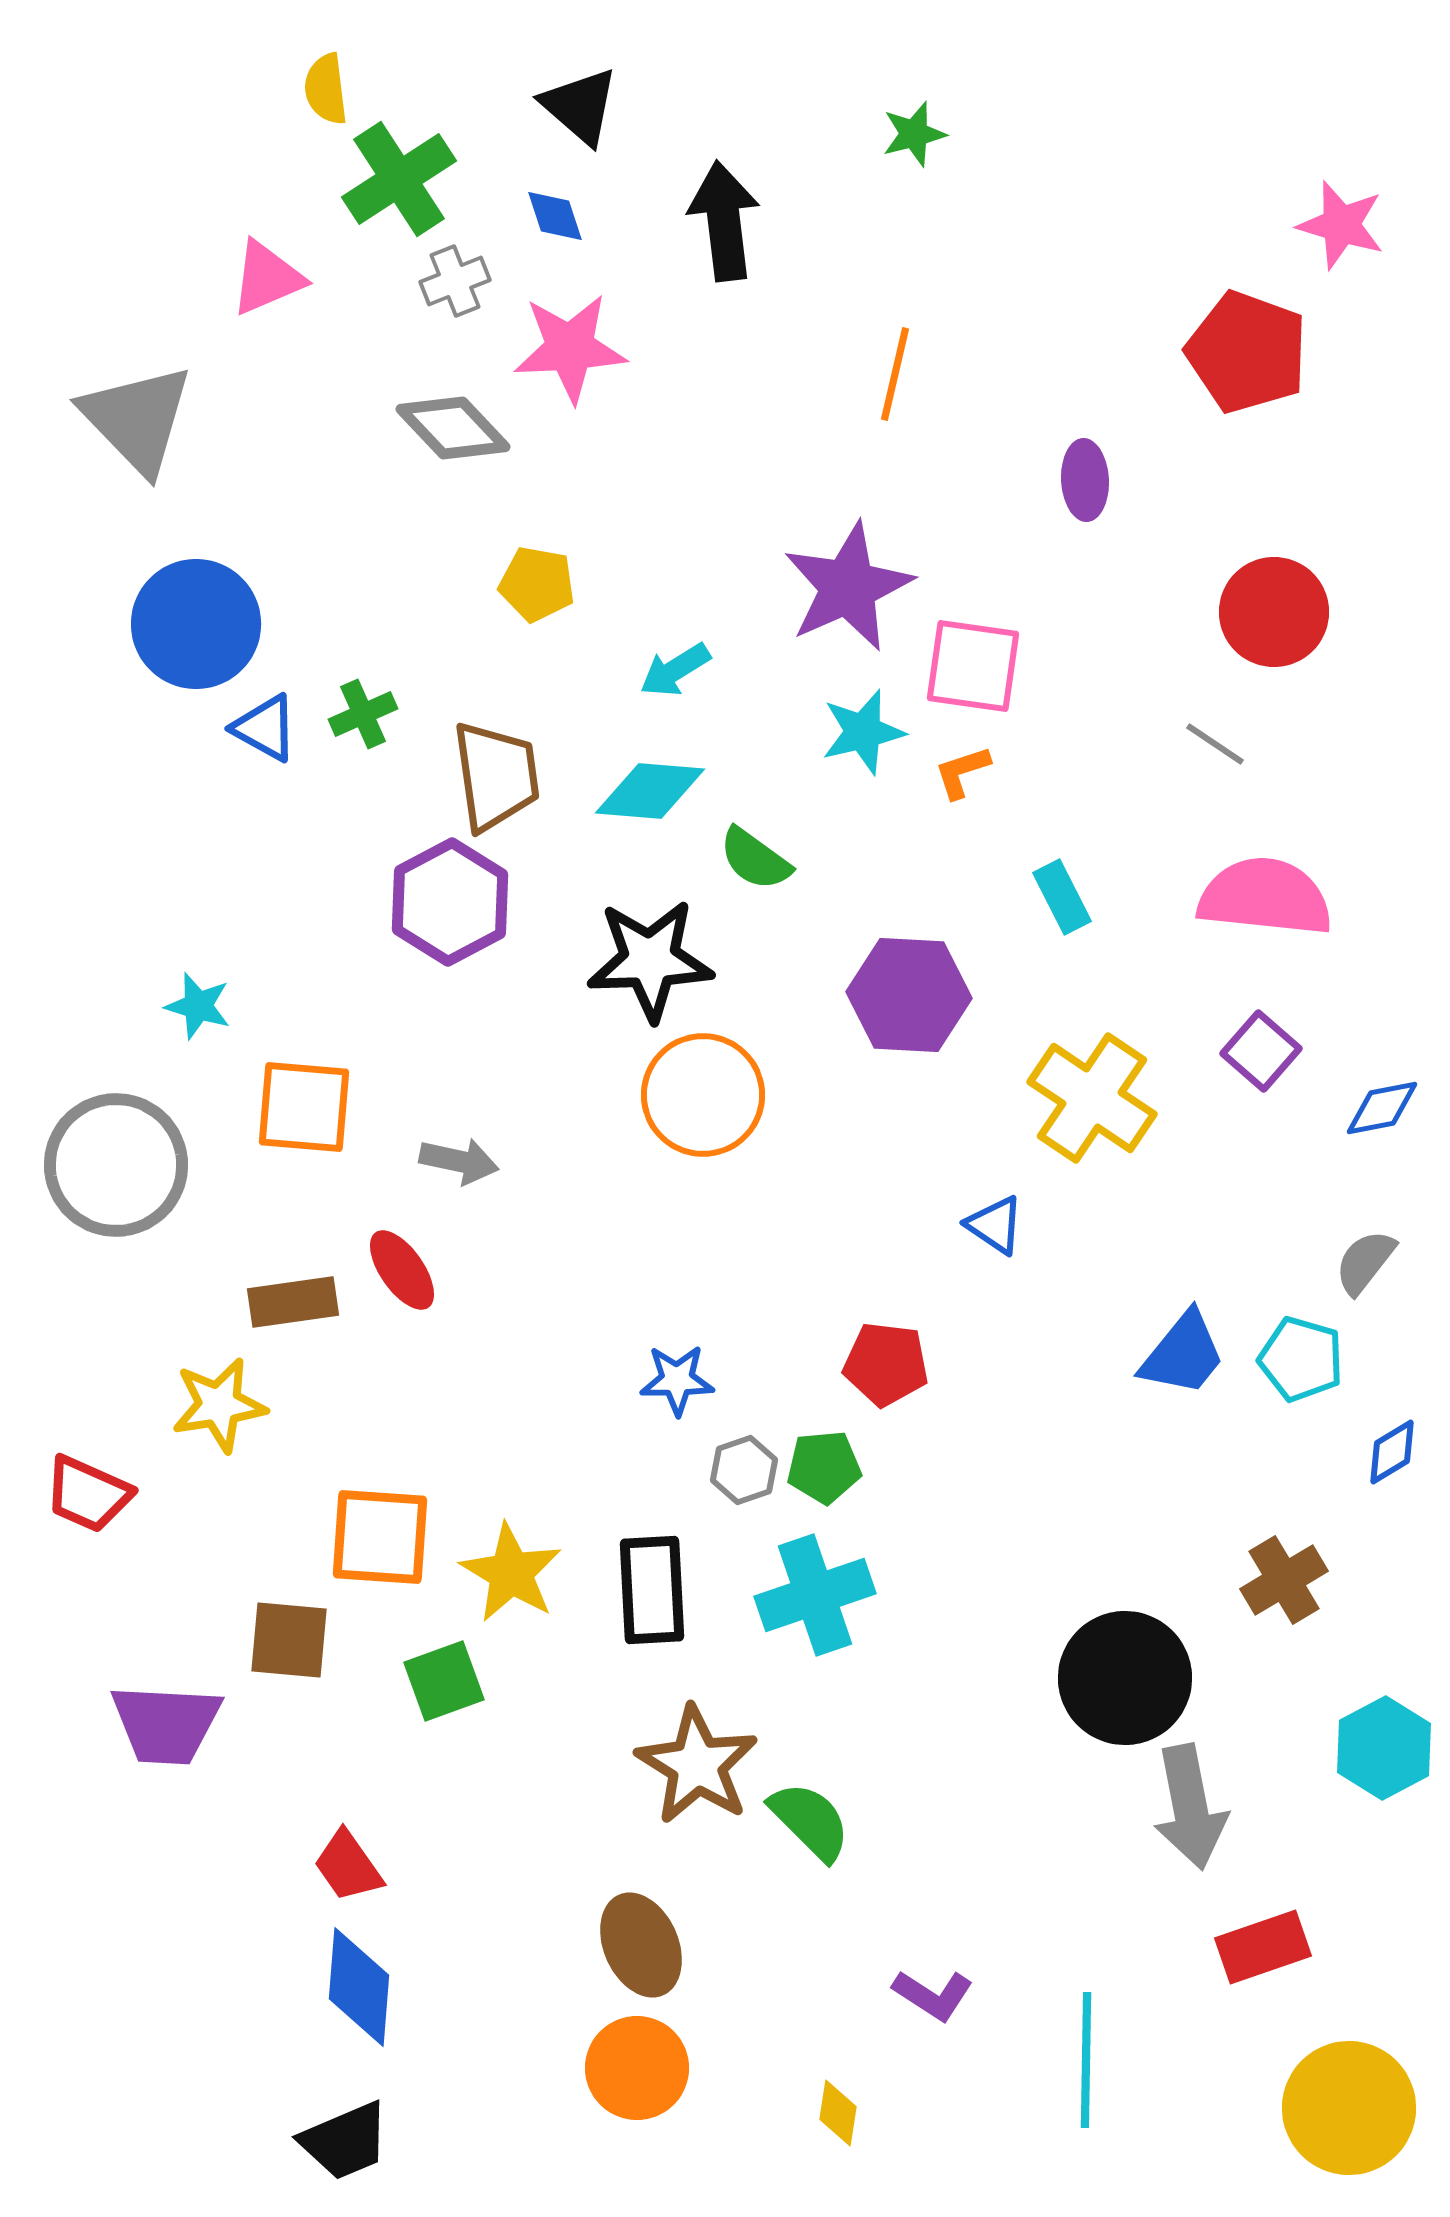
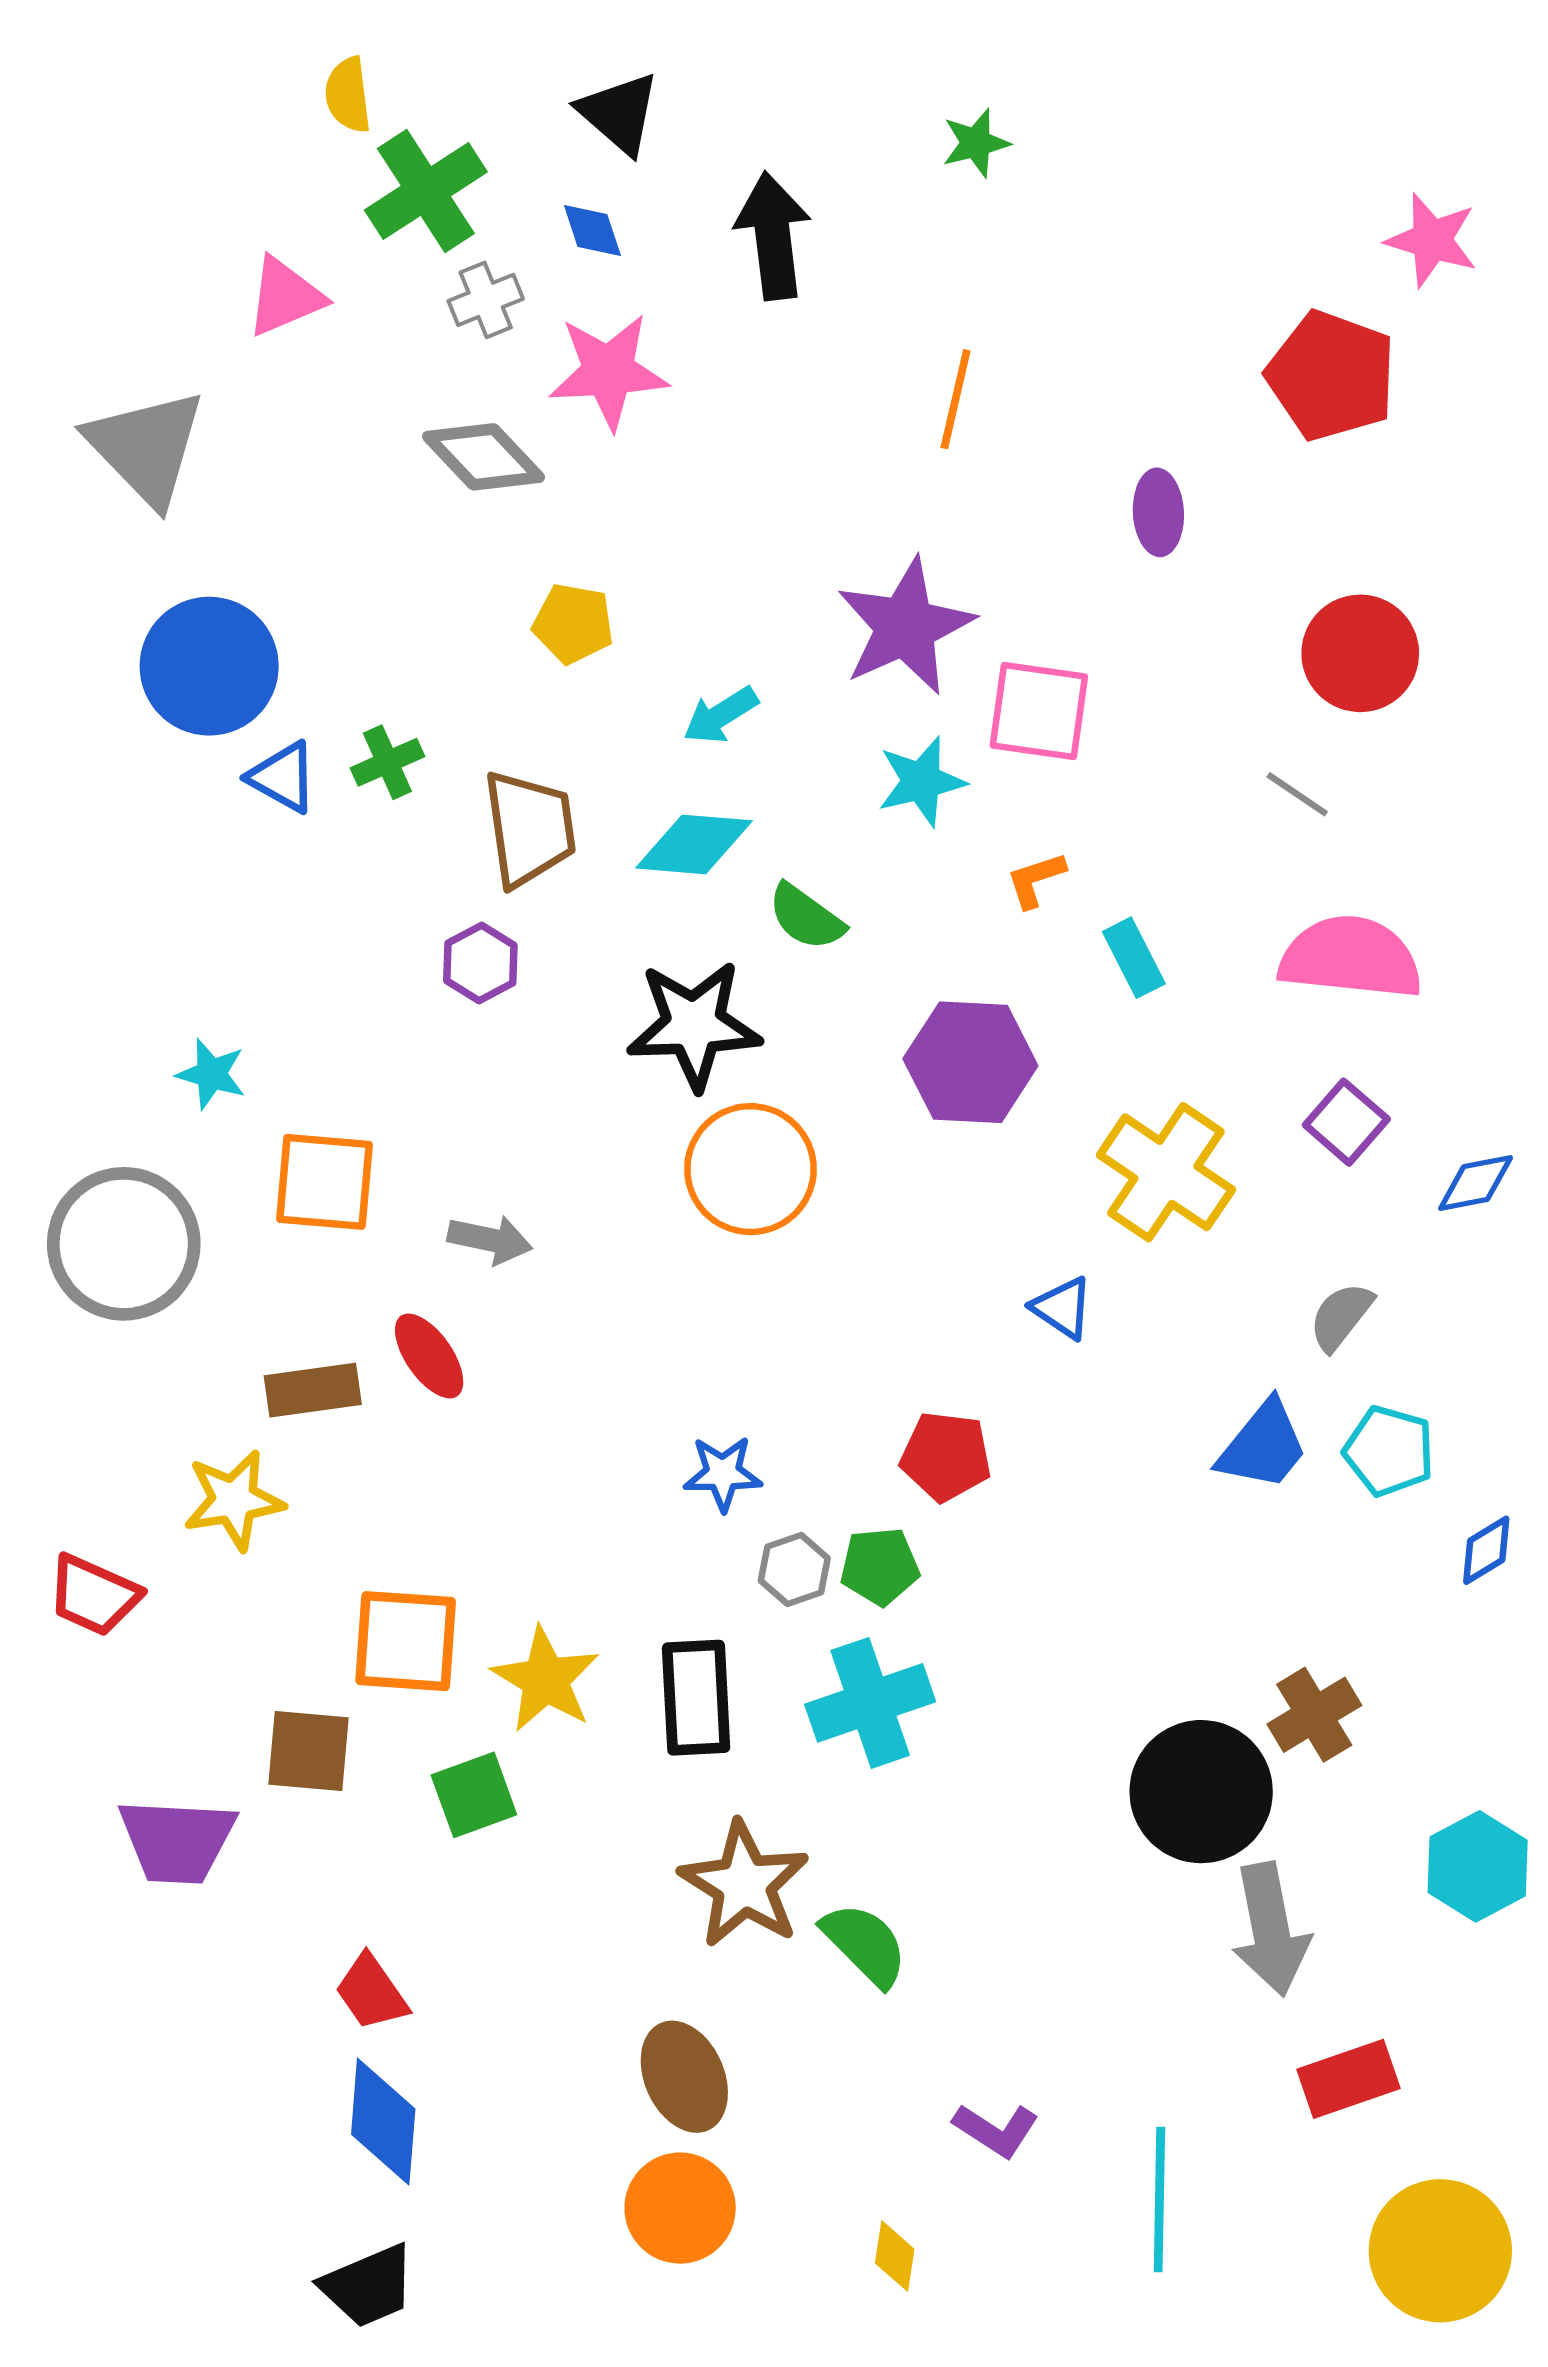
orange L-shape: (962, 772) -> (1036, 880), moved
purple hexagon: (450, 902) -> (480, 963), size x0.6
gray semicircle: (1365, 1262) -> (1341, 1316), moved
brown cross: (1284, 1580) -> (1314, 1715), moved

